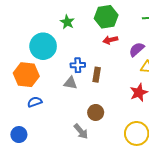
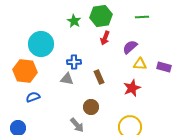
green star: (67, 22) -> (74, 21), moved
red arrow: (110, 40) -> (105, 38), turned -56
brown rectangle: (97, 75) -> (99, 77), moved, turned -32

